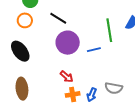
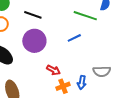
green line: (109, 30) -> (85, 16), turned -50
purple circle: (68, 43) -> (34, 41), moved

